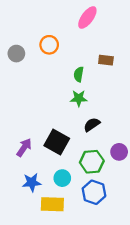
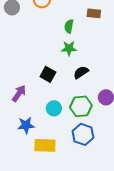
black square: (57, 142) -> (48, 74), moved, size x0.7
cyan circle: (62, 178) -> (54, 108), moved

